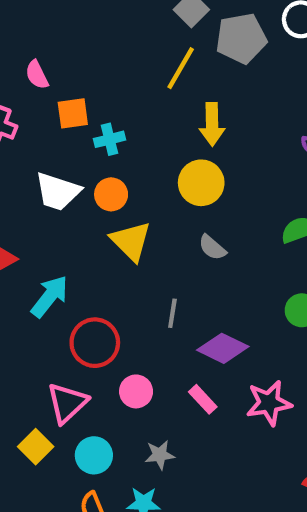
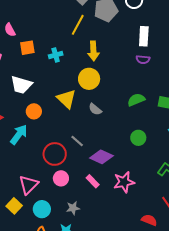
cyan cross: (110, 139) -> (56, 55), moved
orange circle: (111, 194) -> (34, 111), moved
yellow triangle: (131, 241) -> (66, 99), moved
gray line: (172, 313) -> (77, 141), turned -56
red circle: (95, 343) -> (55, 154), moved

